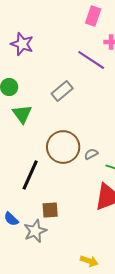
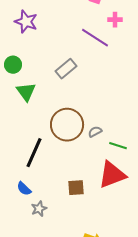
brown square: (50, 210) -> (76, 188), moved
blue semicircle: (11, 219) -> (24, 189), moved
gray star: (35, 231) -> (39, 209), size x0.7

